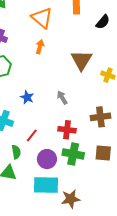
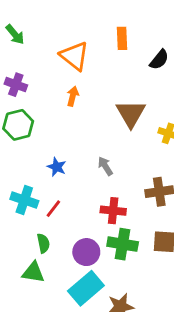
red line: (32, 135) -> (53, 209), moved
cyan rectangle: (46, 185) -> (86, 288), turned -40

